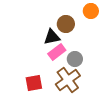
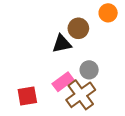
pink rectangle: (57, 52) -> (63, 82), moved
red square: (34, 83) -> (27, 96), moved

